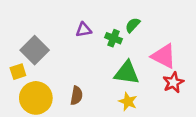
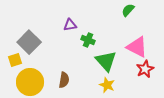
green semicircle: (133, 25) -> (128, 10), moved
green cross: (114, 38) -> (88, 40), moved
green triangle: (127, 73) -> (106, 61), turned 40

